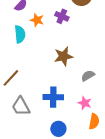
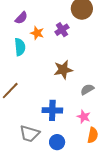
purple cross: (62, 16) -> (62, 30), turned 32
gray trapezoid: (21, 106) -> (30, 134), moved, turned -45

